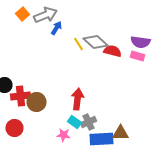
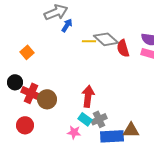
orange square: (22, 14) -> (27, 52), moved
yellow line: (78, 44) -> (89, 41), turned -56
red semicircle: (112, 51) -> (123, 48), turned -120
red cross: (20, 96) -> (31, 93), turned 30

